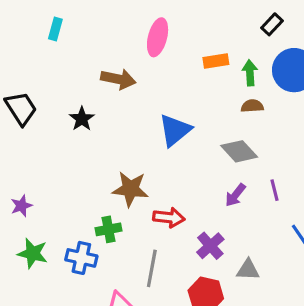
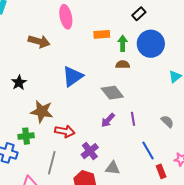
pink ellipse: (158, 37) -> (66, 17), turned -30
black star: (82, 119) -> (19, 83), moved

